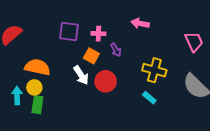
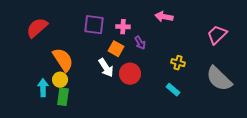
pink trapezoid: (194, 42) -> (217, 35), turned -110
orange semicircle: (37, 67) -> (63, 60), turned 45
yellow cross: (154, 70) -> (178, 63), size x0.6

